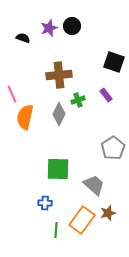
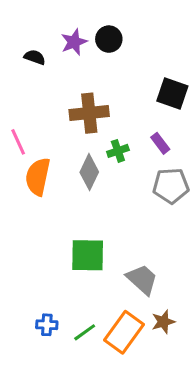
gray pentagon: (113, 148) -> (171, 186), moved, turned 30
blue cross: (45, 203) -> (47, 325), moved
green line: (56, 230) -> (85, 332), moved, turned 49

